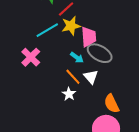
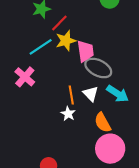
cyan arrow: (77, 58) -> (118, 94), moved, size x1.5
orange line: (73, 77) -> (71, 95), turned 36
orange semicircle: (112, 104) -> (103, 123), moved

